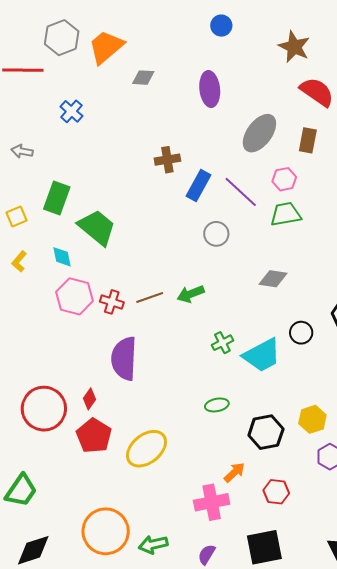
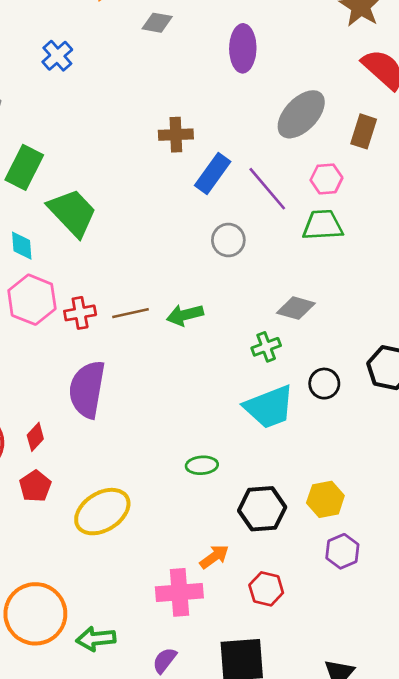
red cross: (112, 302) -> (80, 313), turned -35
green cross: (222, 343) -> (266, 347), moved
red pentagon: (94, 436) -> (35, 486), size x0.7

